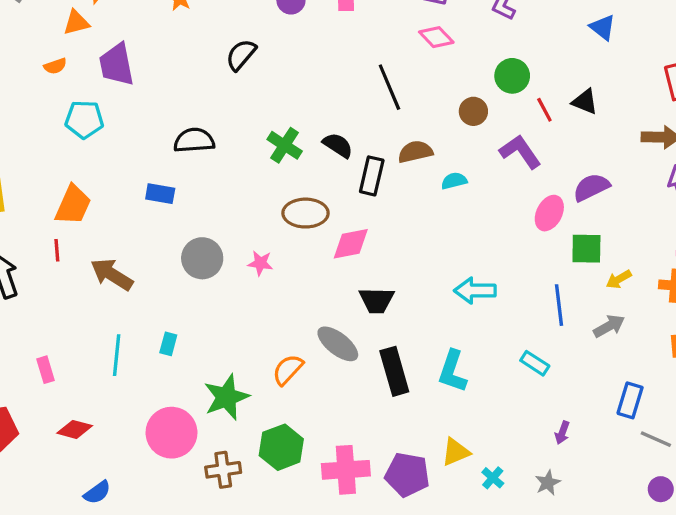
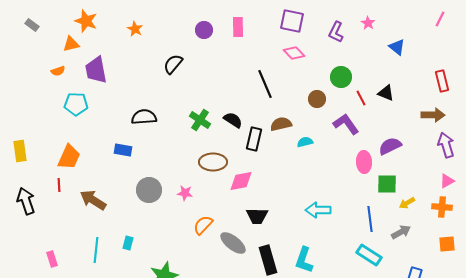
pink ellipse: (549, 213) -> (364, 162), turned -30
cyan rectangle: (535, 363) -> (369, 255), moved, size x1.4
orange semicircle: (288, 370) -> (203, 225), moved

